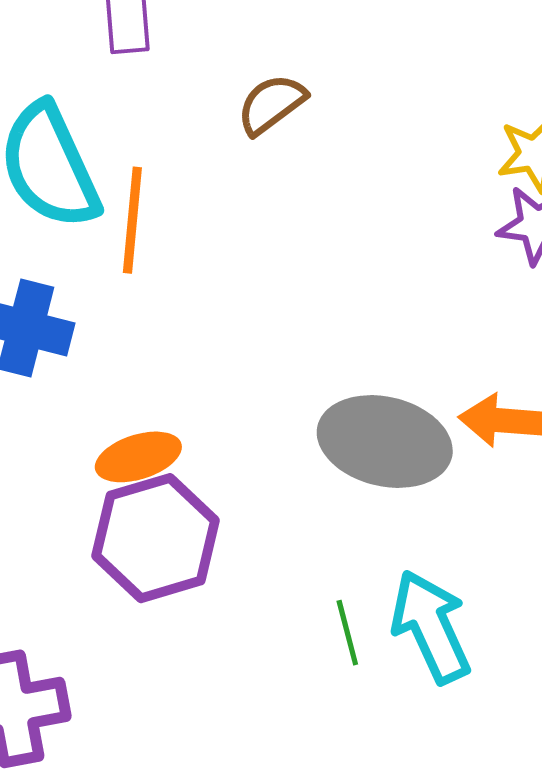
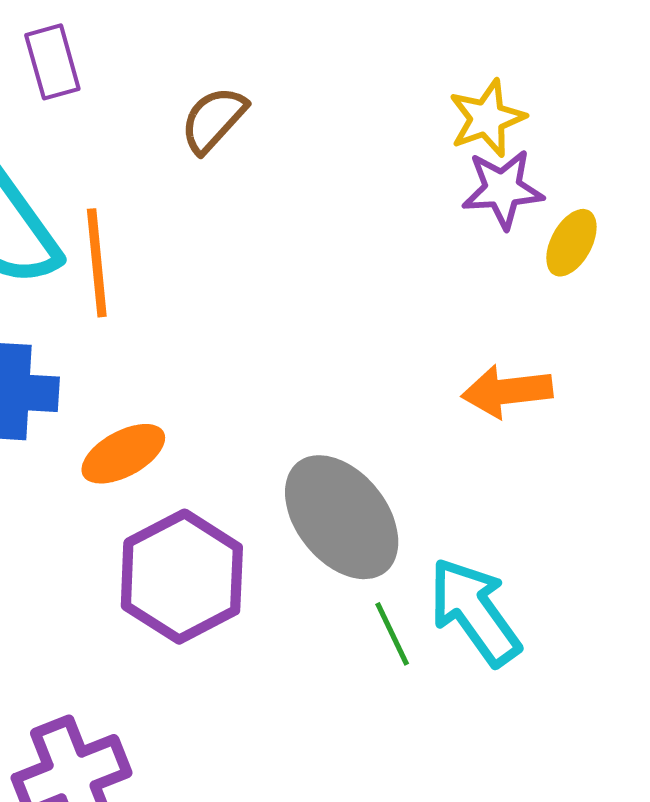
gray ellipse: (385, 442) -> (342, 517), moved, turned 49
orange ellipse: (138, 457) -> (123, 454), moved

